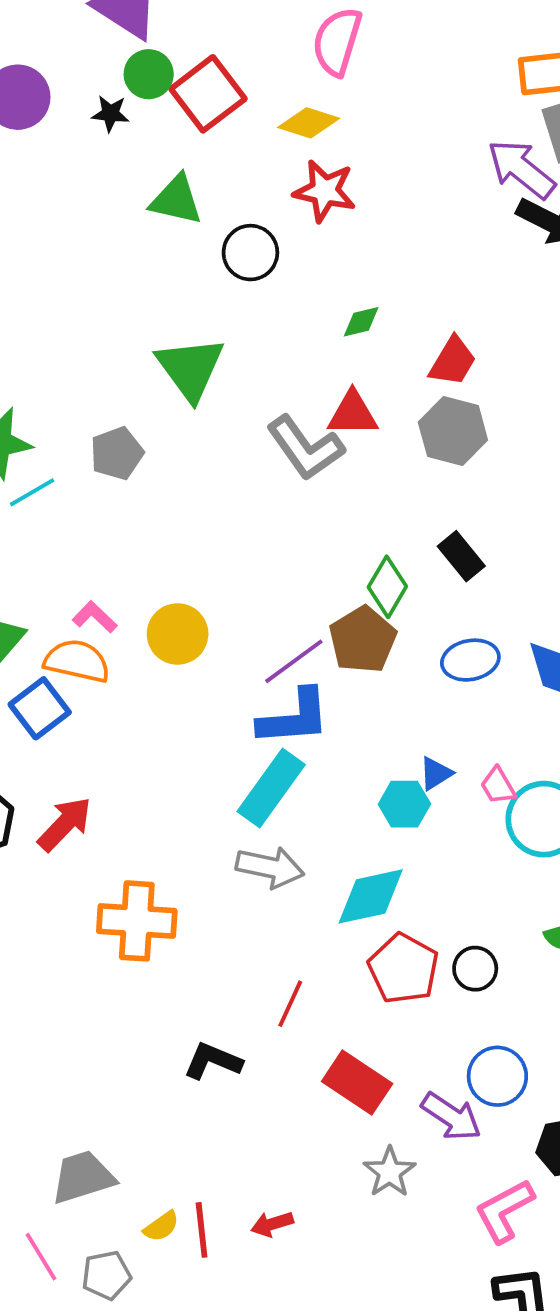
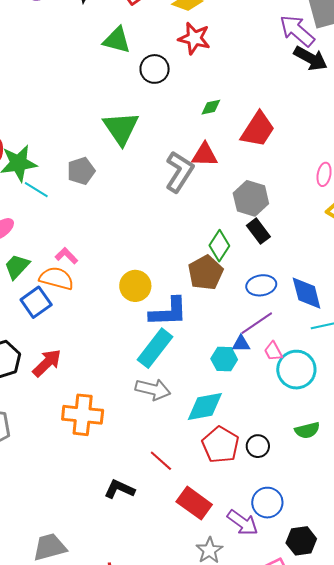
red trapezoid: (453, 361) -> (258, 129), size x1.4
gray hexagon: (453, 431) -> (251, 198), moved
gray L-shape: (305, 448) -> (179, 172), turned -114
cyan line: (32, 492) -> (36, 190), turned 60
yellow circle: (178, 634) -> (135, 286), moved
purple line: (294, 661) -> (257, 323), moved
blue triangle: (436, 773) -> (241, 344), turned 30
red line: (290, 1004) -> (161, 461), turned -75

